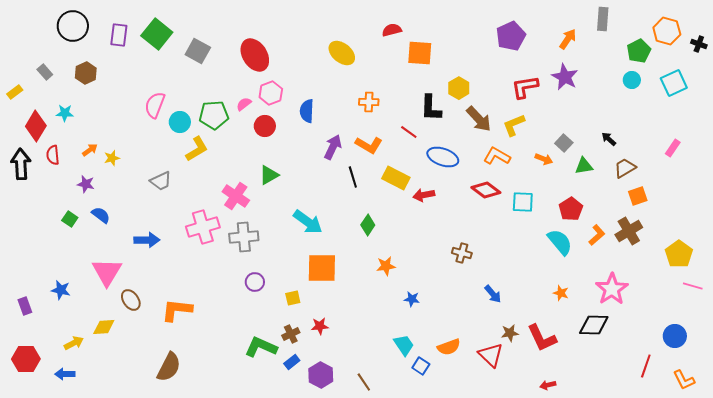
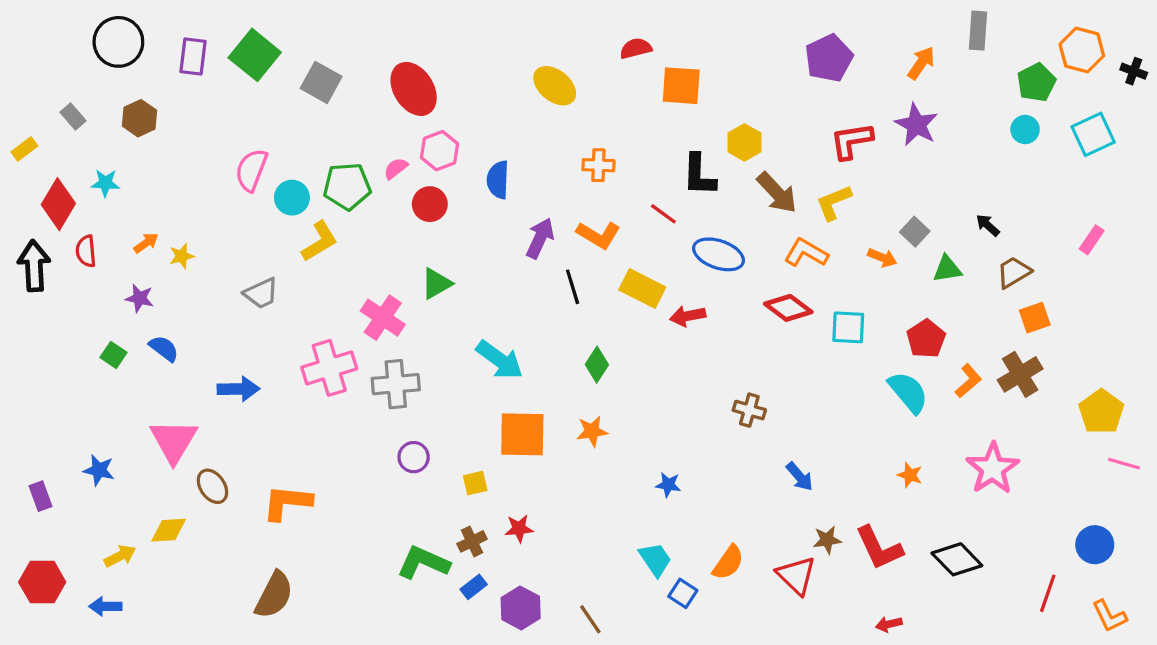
orange star: (386, 266) -> (592, 431), moved
black diamond: (594, 325) -> (957, 559), moved, turned 44
orange semicircle: (449, 347) -> (728, 563), turned -35

